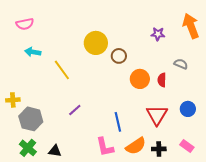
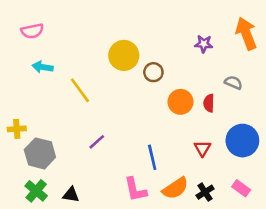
blue circle: (188, 109) -> (242, 141), size x1.6
red triangle: (157, 115) -> (202, 148), size x0.6
black cross: (159, 149) -> (205, 192), turned -32

